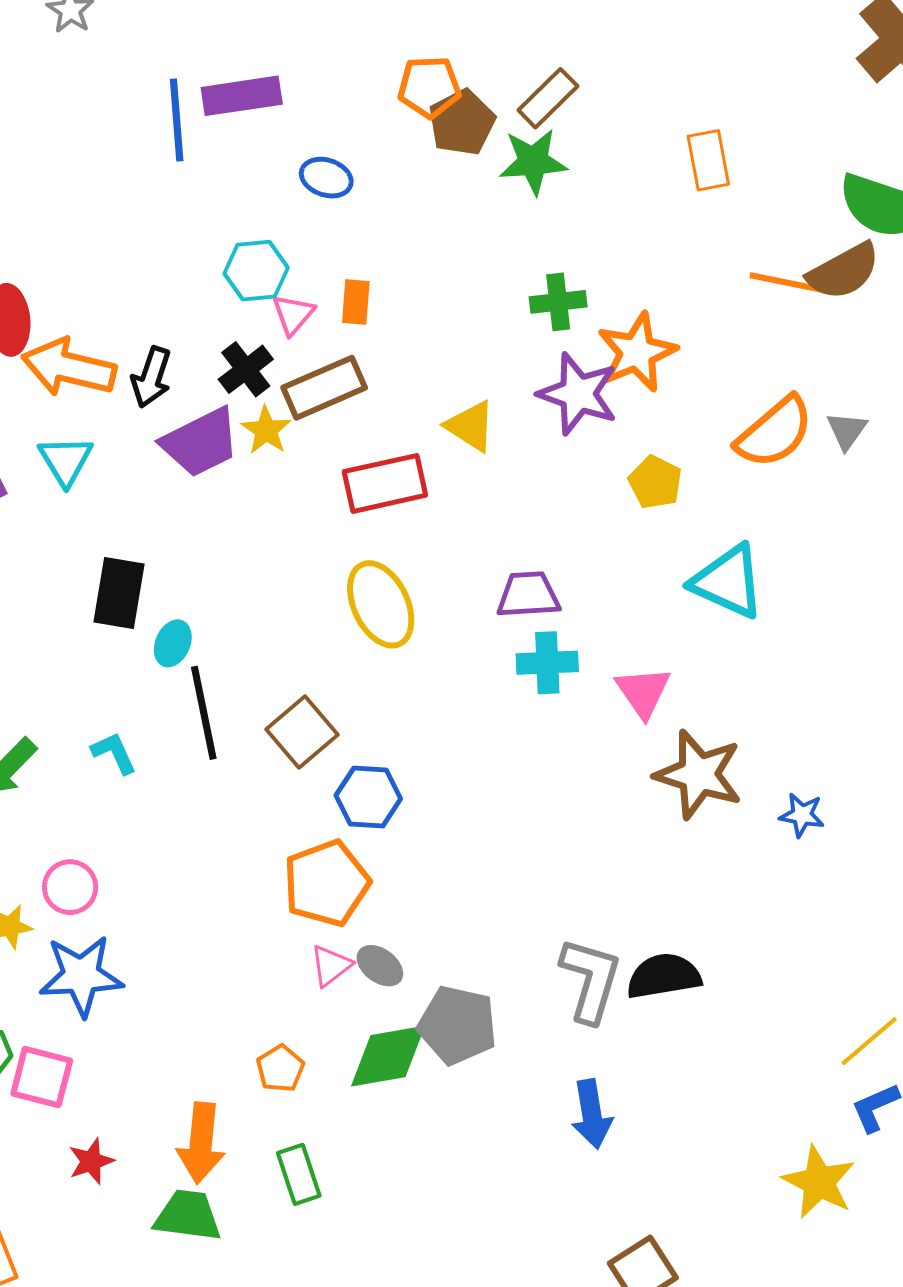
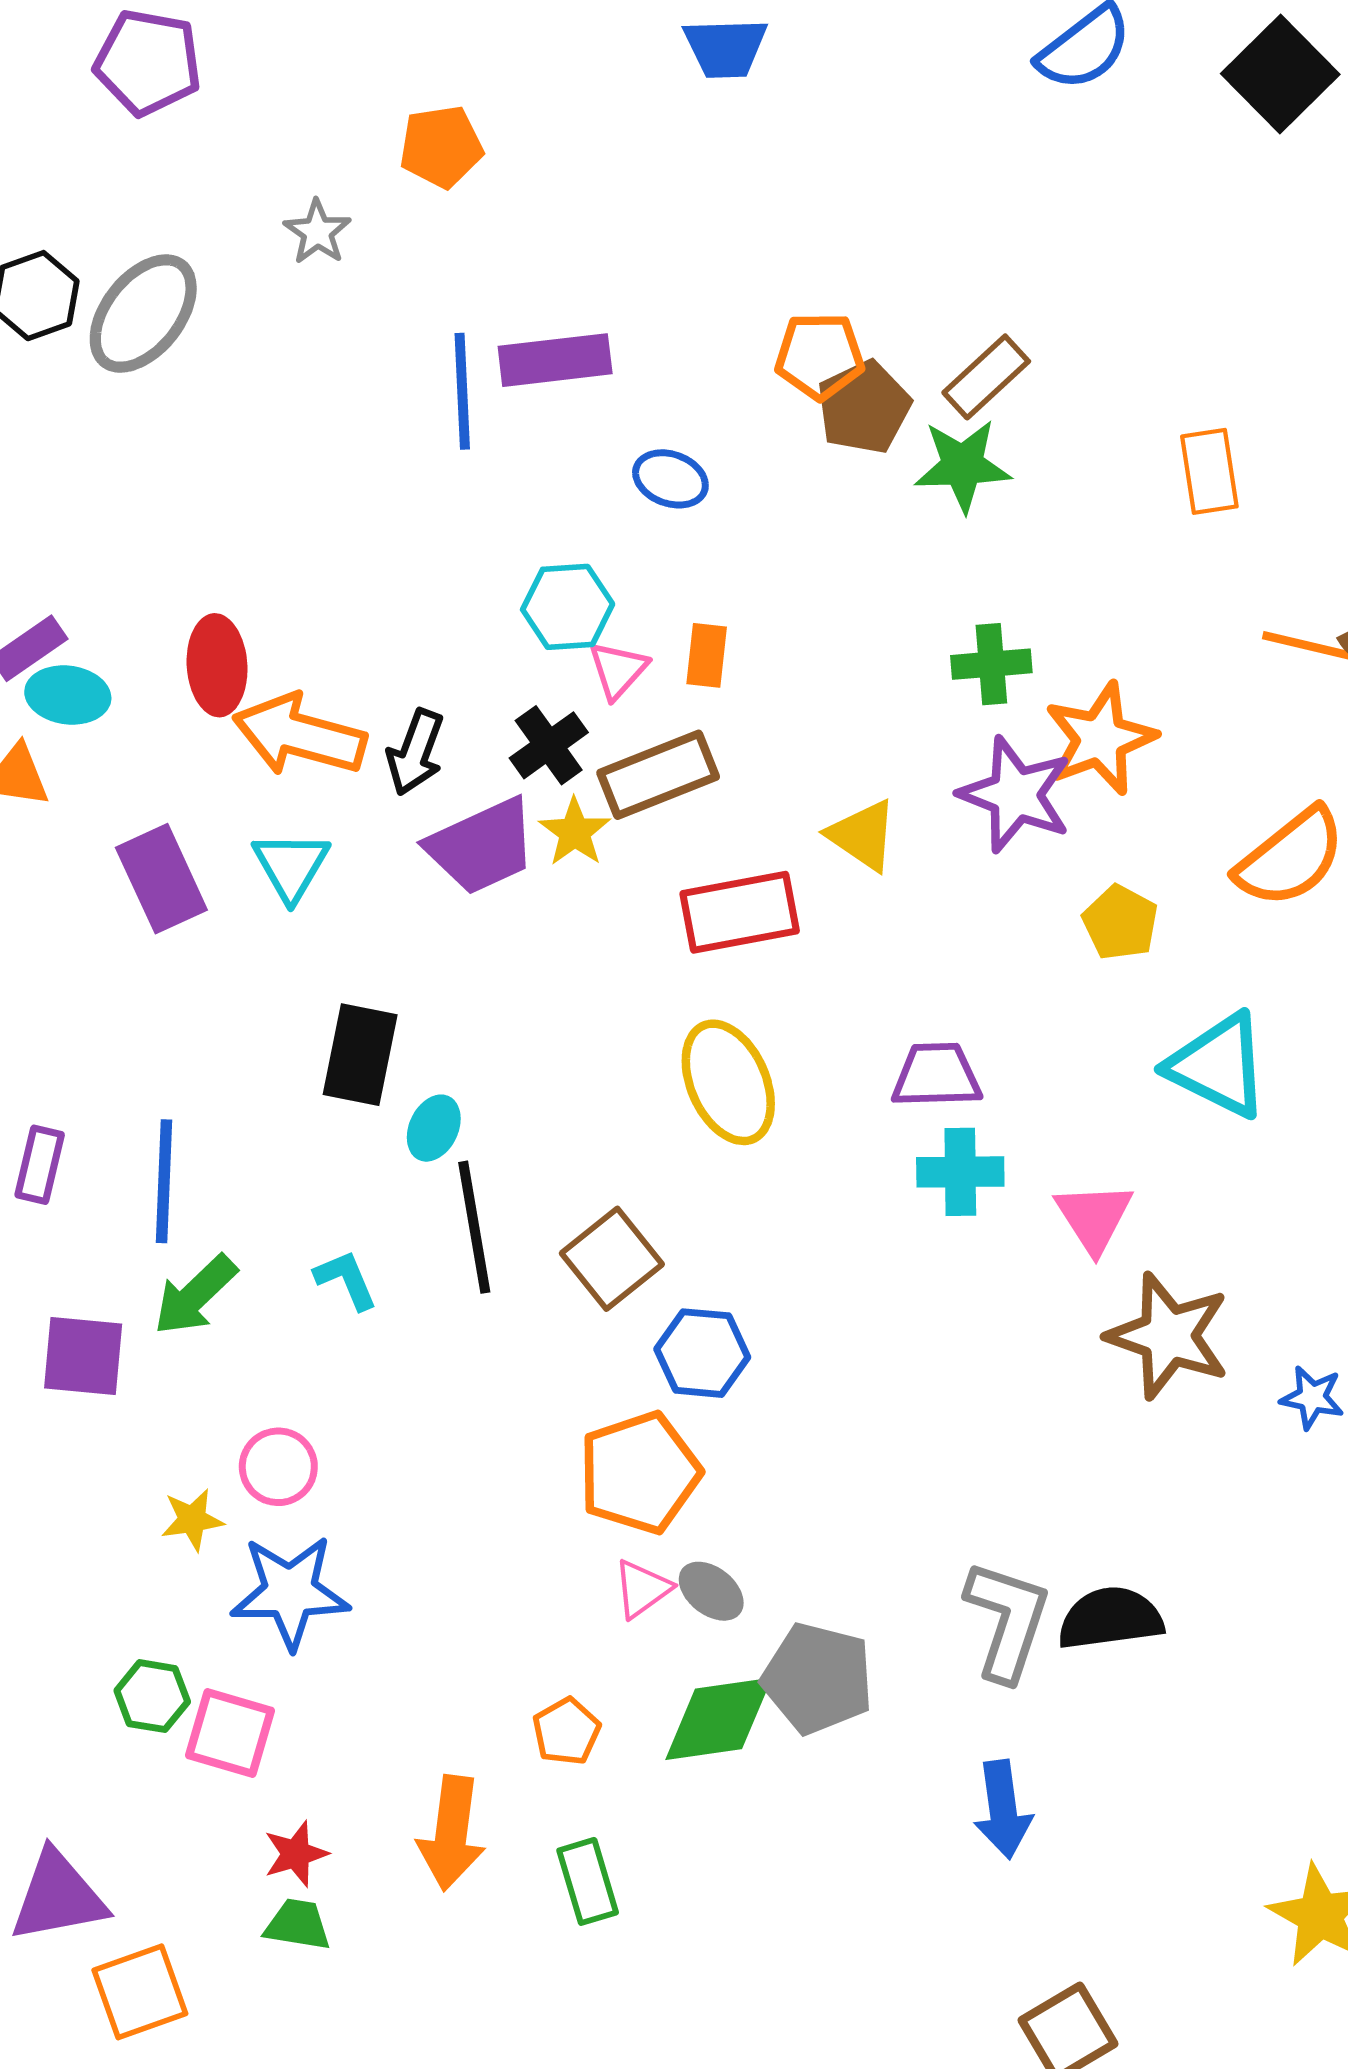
green trapezoid: (188, 1216) -> (298, 1925), moved, size x0.7

